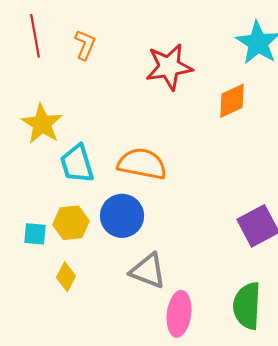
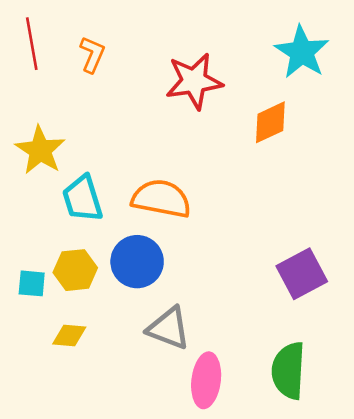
yellow diamond: (66, 277) -> (69, 336), turned 68

